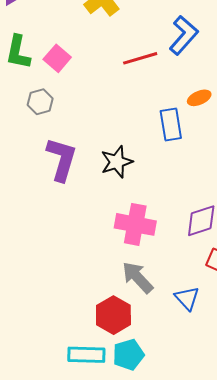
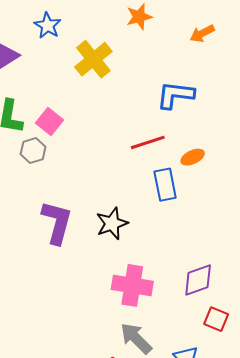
blue L-shape: (184, 35) -> (175, 95), turned -123
red line: (140, 58) -> (148, 142), moved
gray hexagon: (40, 102) -> (33, 150), moved

